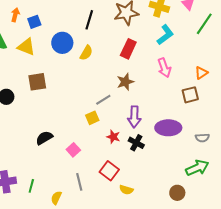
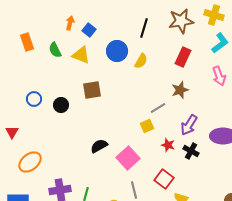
blue square: (34, 22) -> (89, 30), turned -32
purple arrow: (134, 117) -> (189, 125), turned 30
pink square: (73, 150) -> (128, 158), size x1.6

